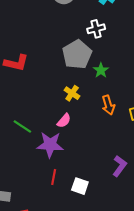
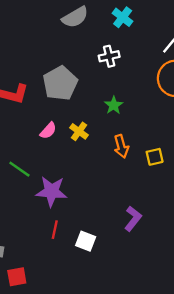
gray pentagon: (77, 54) -> (60, 83), moved
pink semicircle: (64, 121) -> (48, 131), moved

